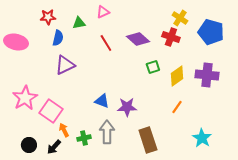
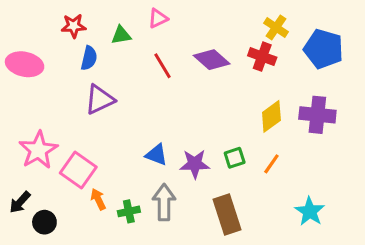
green square: (153, 67) -> (235, 158), moved
black arrow: (54, 147) -> (20, 202), moved

